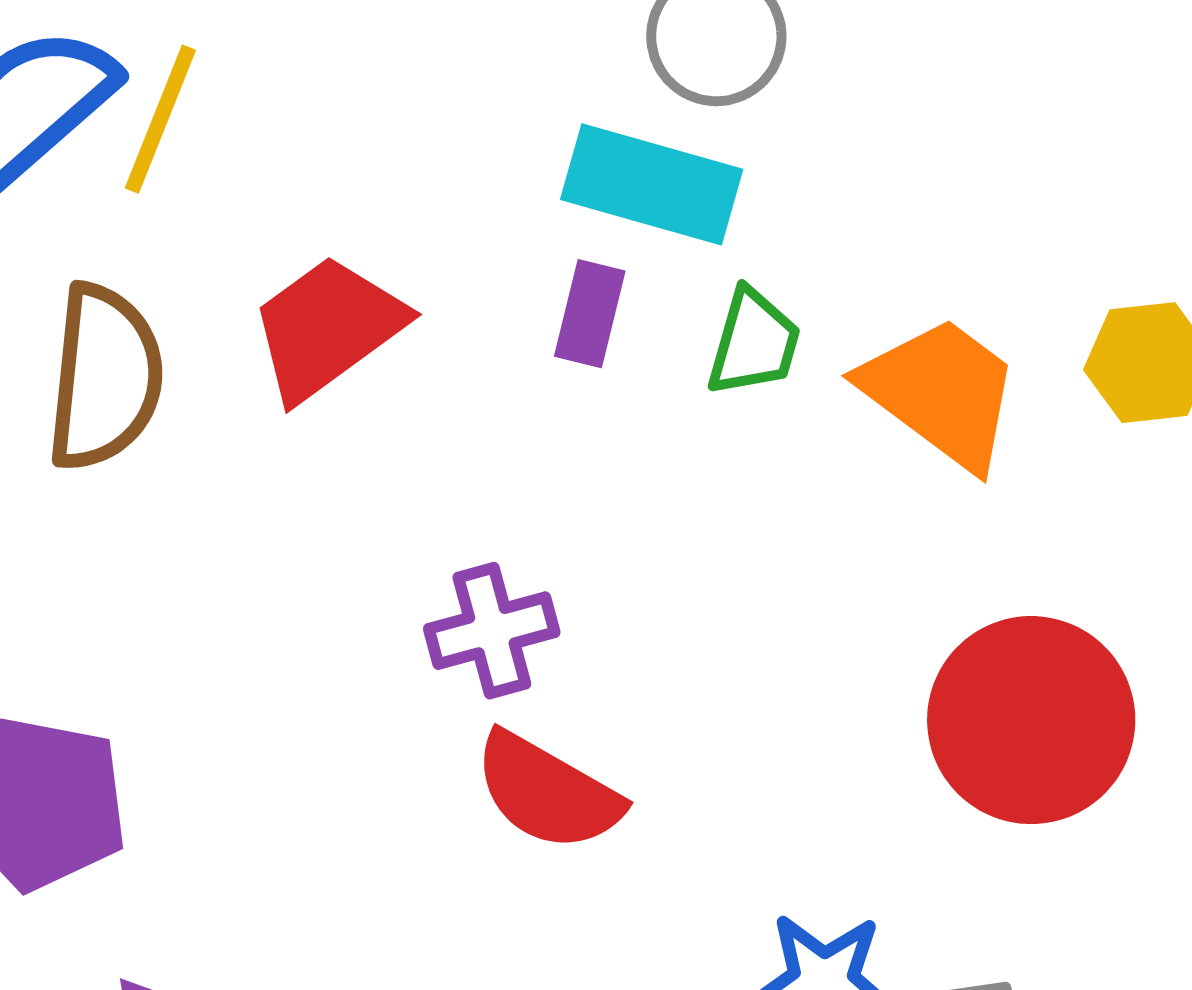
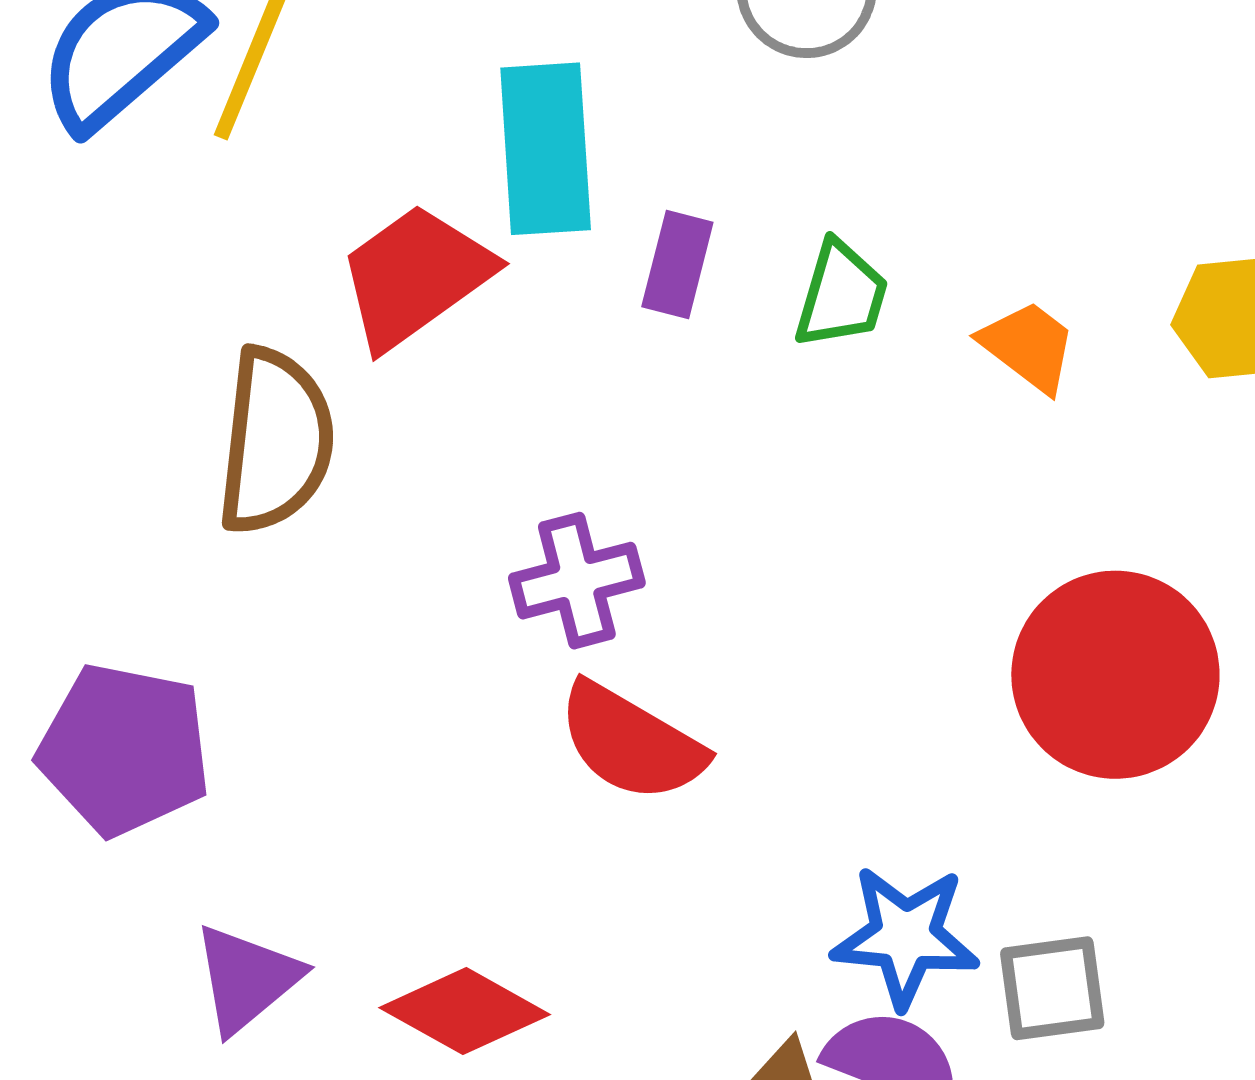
cyan rectangle: (652, 184) -> (546, 149), moved, turned 70
brown semicircle: (105, 377) -> (275, 441), moved
orange trapezoid: (941, 392) -> (1028, 346), size x0.6

